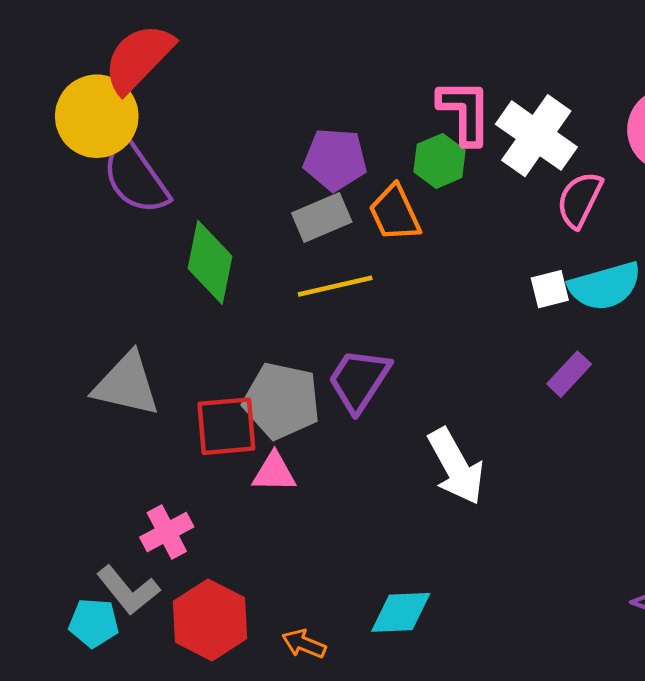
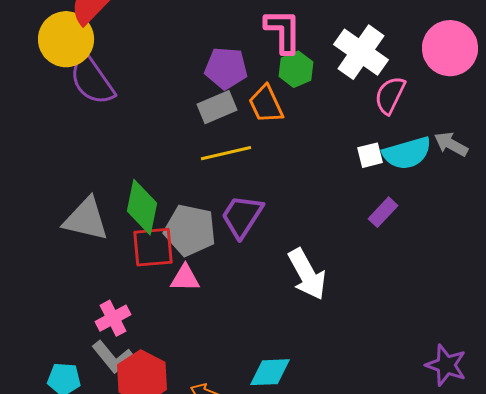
pink L-shape: (465, 112) -> (283, 31), moved
green diamond: (210, 262) -> (142, 207), moved
gray L-shape: (128, 590) -> (113, 357), moved

